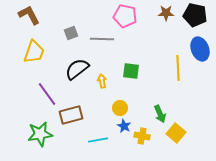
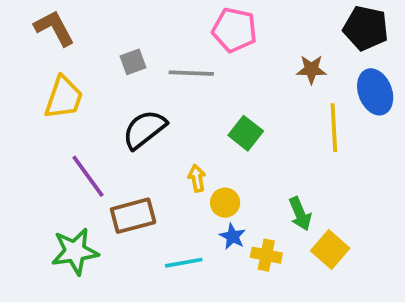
brown star: (166, 13) -> (311, 69), moved
green square: (131, 71) -> (246, 133), turned 30
yellow arrow: (102, 81) -> (197, 178), moved

